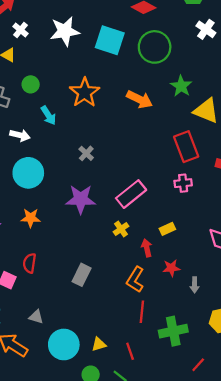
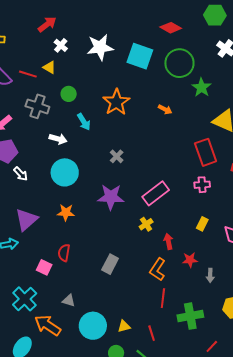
green star: (181, 86) -> (201, 87), moved
orange arrow: (140, 99) -> (165, 109), size x0.6
yellow rectangle: (167, 229) -> (202, 224), moved, turned -40

